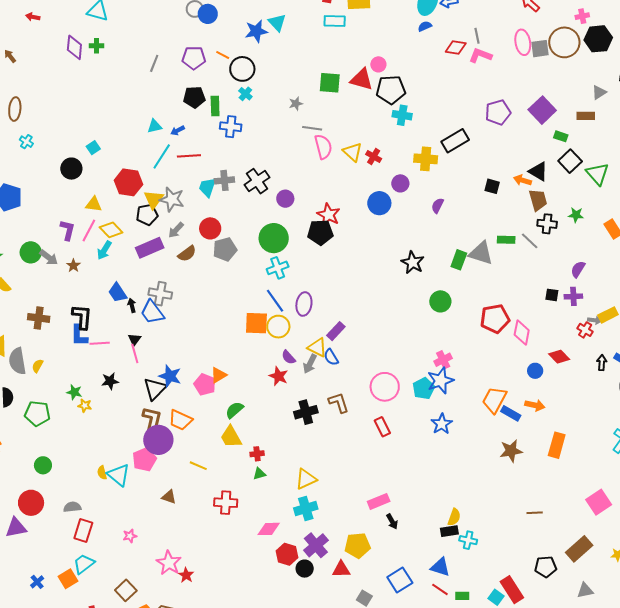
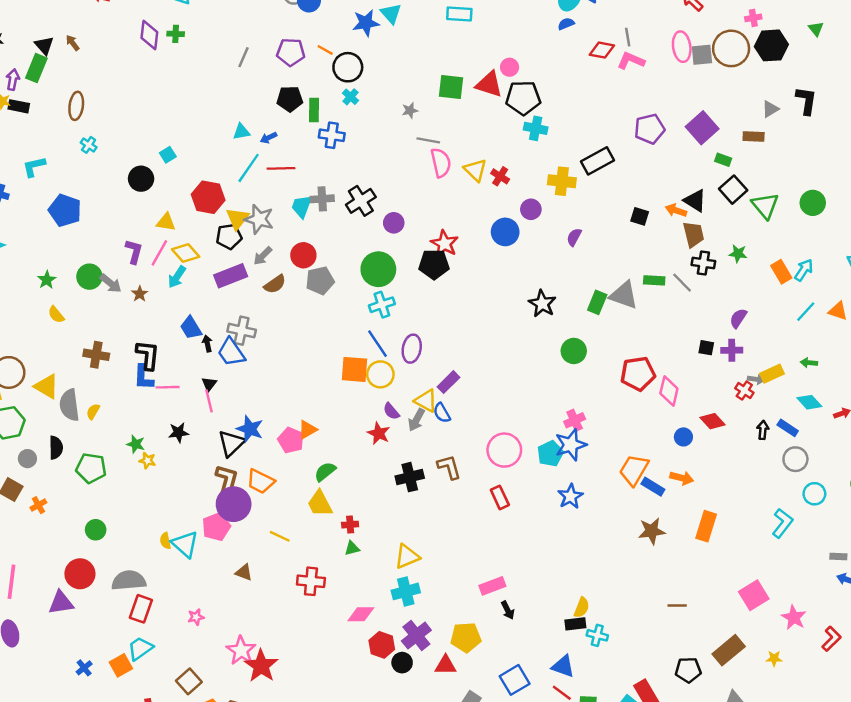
gray semicircle: (72, 507) -> (129, 580), size x1.6
red star: (186, 575) -> (261, 666), size x1.8

